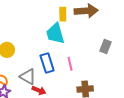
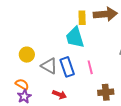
gray triangle: (28, 77) -> (49, 66), moved

